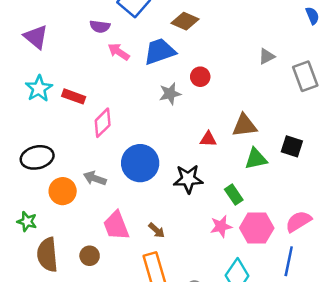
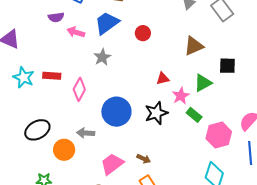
gray star: (170, 94) -> (102, 57), moved
brown triangle: (244, 125) -> (194, 46), moved
pink trapezoid: (116, 226) -> (112, 164), turned 90
pink star: (221, 226) -> (181, 96), moved

